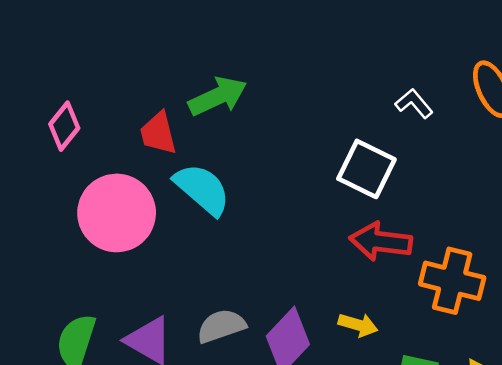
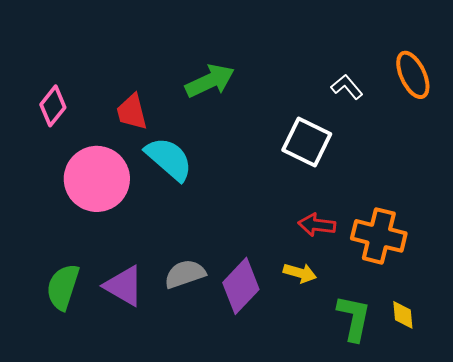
green arrow: (218, 96) -> (210, 81), moved
red arrow: (381, 242) -> (317, 225), moved, size x0.7

